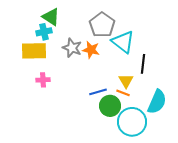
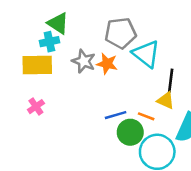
gray pentagon: (102, 25) -> (120, 33), turned 30
pink cross: (43, 80) -> (36, 107), moved, turned -32
yellow triangle: (126, 81) -> (166, 100), moved, turned -35

